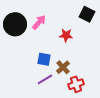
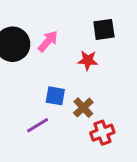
black square: (87, 14) -> (104, 29), moved, turned -35
purple line: (45, 79) -> (38, 125), moved

